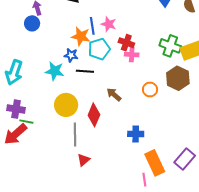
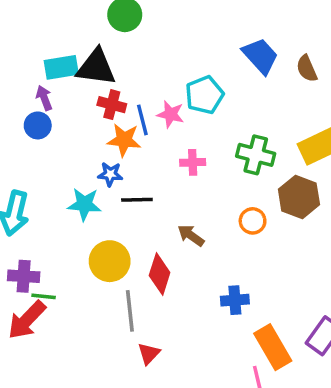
red cross: (126, 43) -> (112, 105), moved
green cross: (170, 46) -> (256, 155), moved
cyan pentagon: (99, 49) -> (205, 95), moved
pink cross: (132, 55) -> (193, 162), moved

